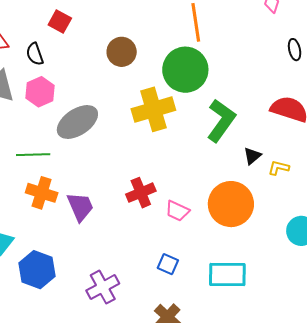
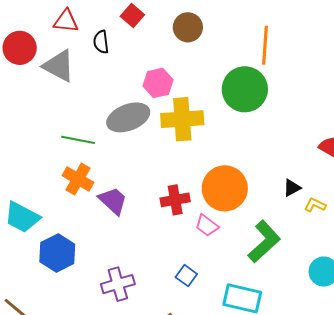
brown circle: (122, 52) -> (188, 27), moved
pink hexagon: (40, 92) -> (158, 83), moved
yellow cross: (153, 109) -> (182, 119), moved
green L-shape: (221, 121) -> (264, 241), moved
orange circle: (231, 204) -> (225, 188), moved
purple trapezoid: (80, 207) -> (113, 201), turned -36

